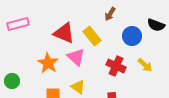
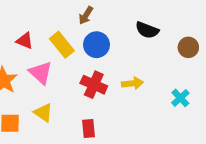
red triangle: (64, 33) -> (25, 41), size x0.6
blue circle: (132, 36) -> (97, 45), moved
yellow arrow: (145, 65) -> (132, 83), turned -49

